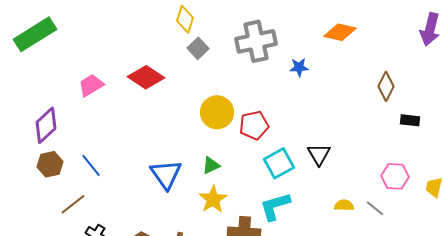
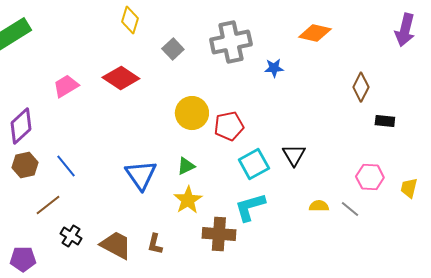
yellow diamond: (185, 19) -> (130, 20), moved

